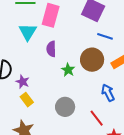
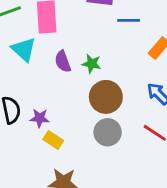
brown circle: (92, 60) -> (106, 97), moved
green star: (68, 70) -> (92, 64), moved

